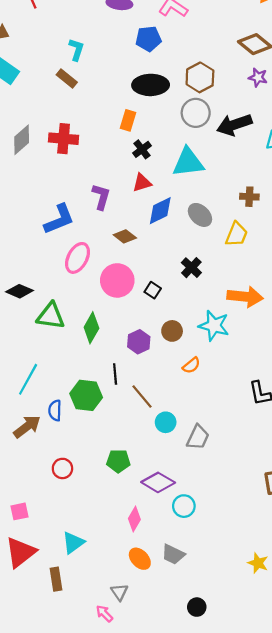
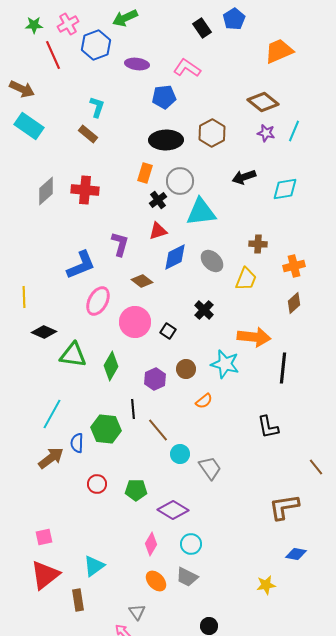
gray circle: (196, 113) -> (180, 181), moved
black arrow: (234, 125) -> (244, 177), size x0.7
gray trapezoid: (198, 437) -> (210, 468), turned -60
red circle: (62, 468) -> (97, 484), moved
cyan circle: (184, 506) -> (191, 544), moved
yellow star: (258, 563) -> (266, 585), turned -30

